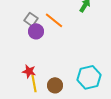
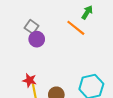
orange line: (54, 20) -> (76, 28), moved

